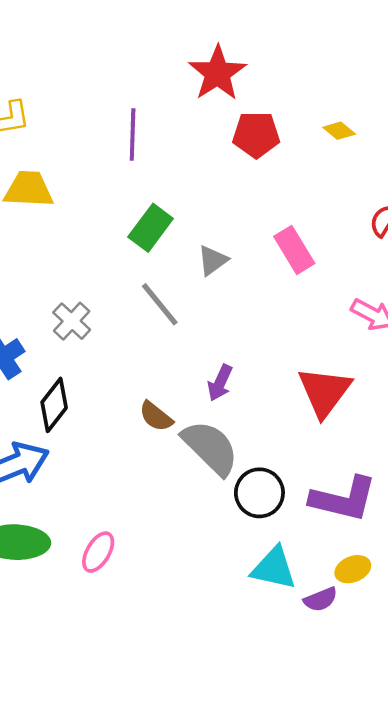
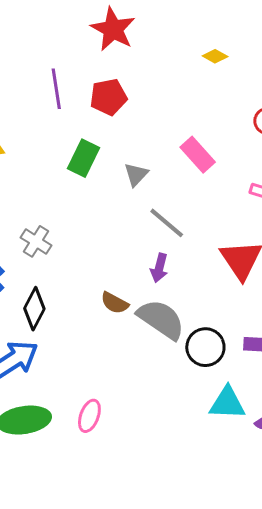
red pentagon: (256, 135) -> (108, 97), moved
gray line: (160, 304) -> (167, 223), moved

